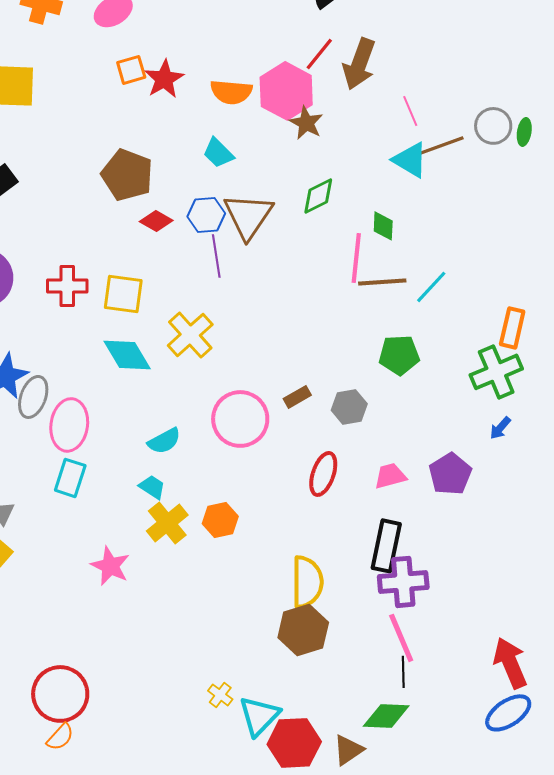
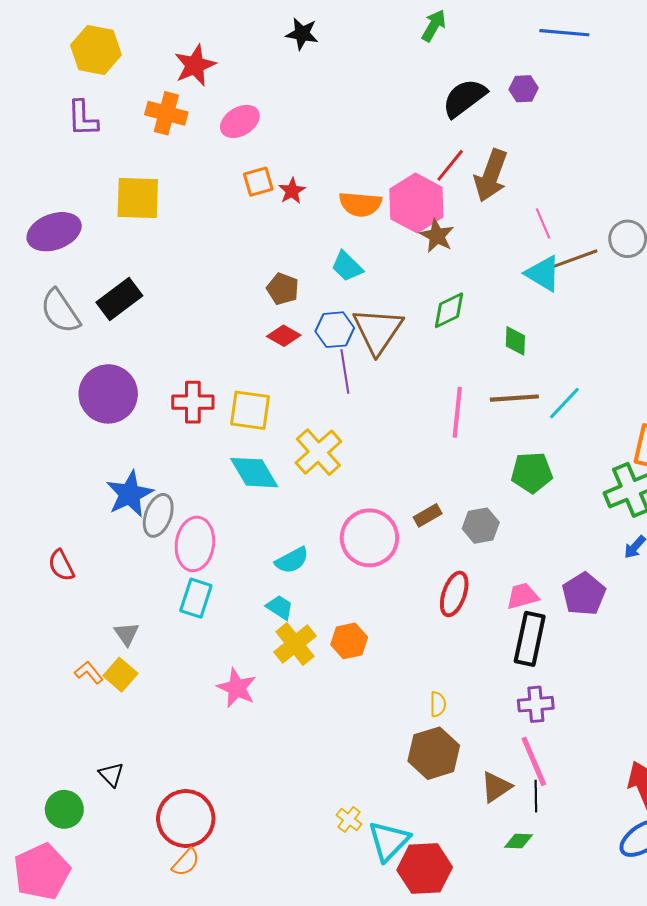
red star: (164, 79) -> (292, 191), size x0.7
brown pentagon: (127, 175) -> (283, 289), moved, size x0.6
pink line: (356, 258) -> (457, 412), moved
black rectangle: (386, 546) -> (530, 639), moved
yellow semicircle: (307, 582) -> (438, 704), size x0.5
purple cross: (403, 582) -> (536, 704), size x0.7
green diamond: (386, 716) -> (518, 841), size x0.6
brown triangle: (348, 750) -> (496, 787), moved

